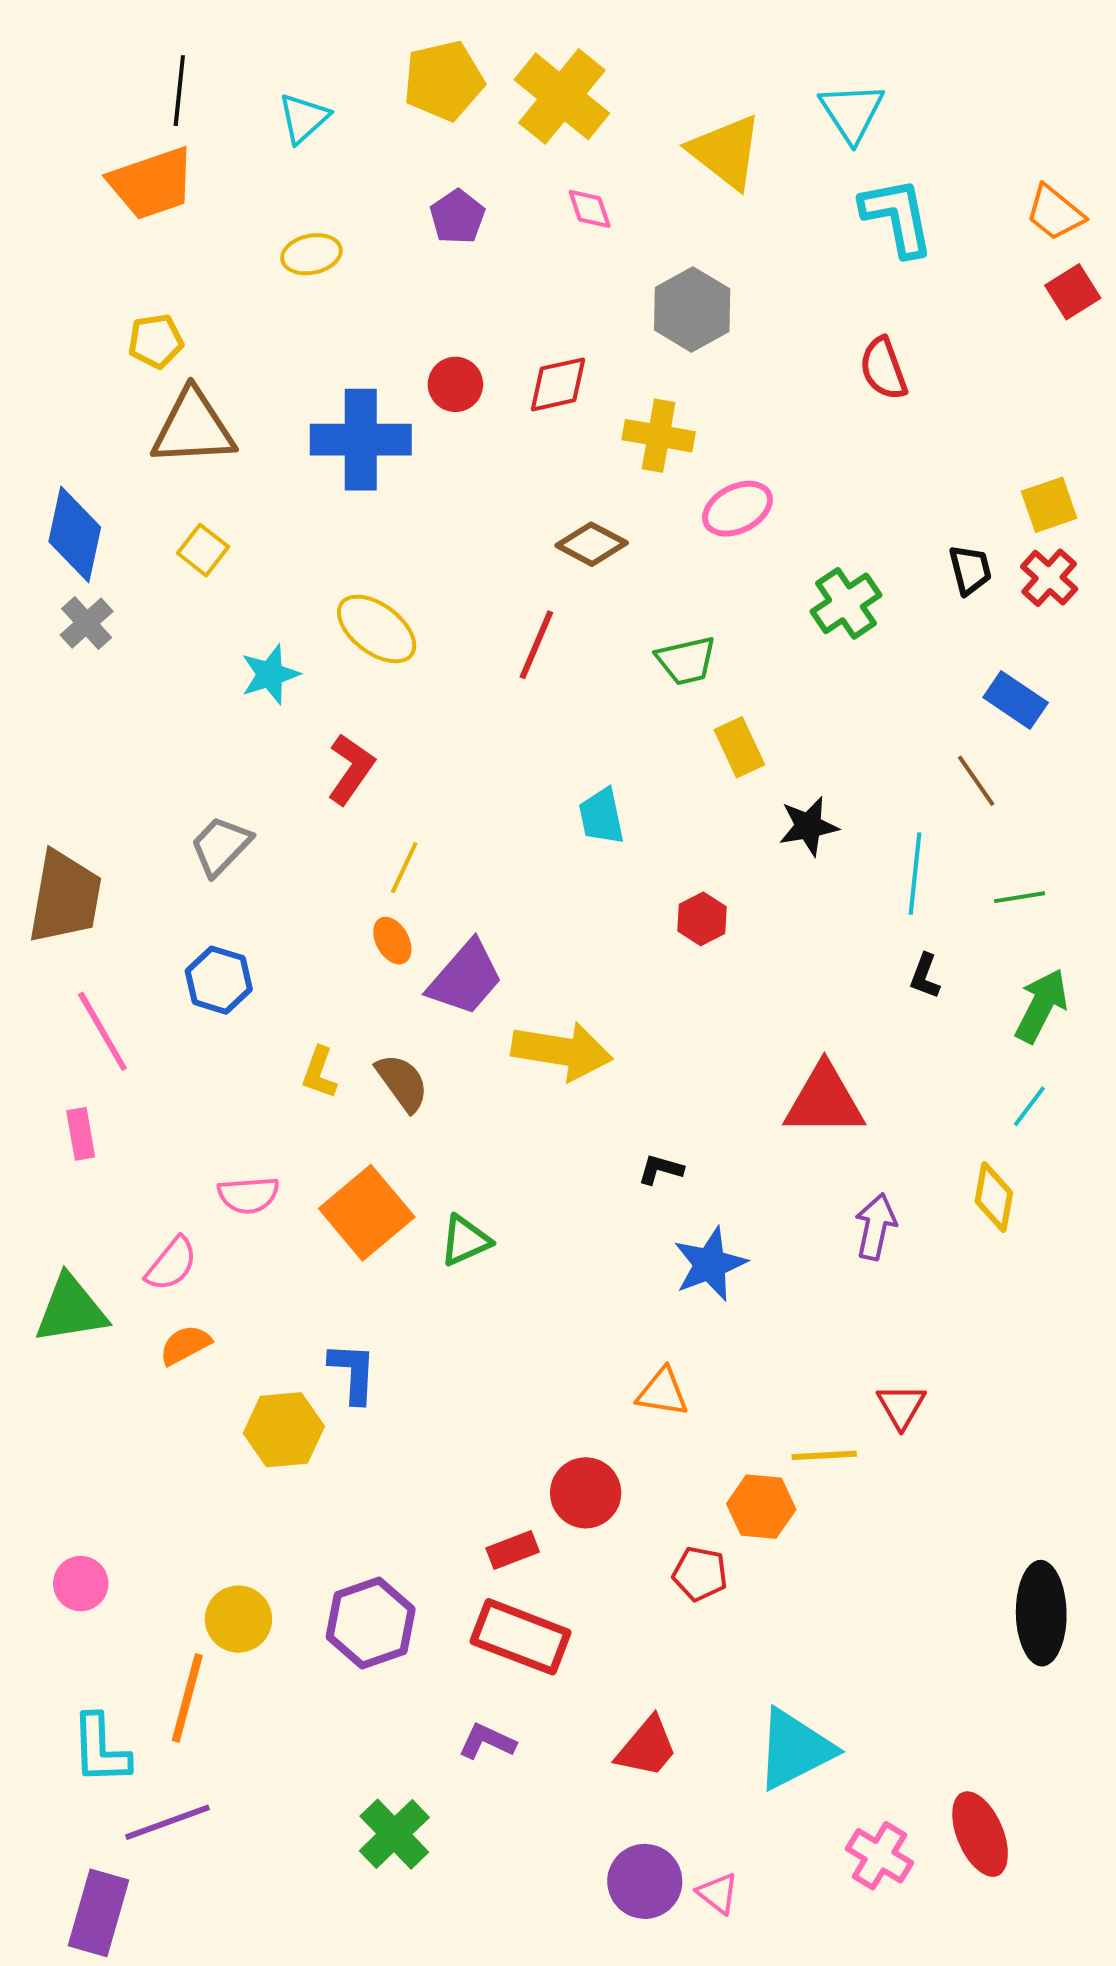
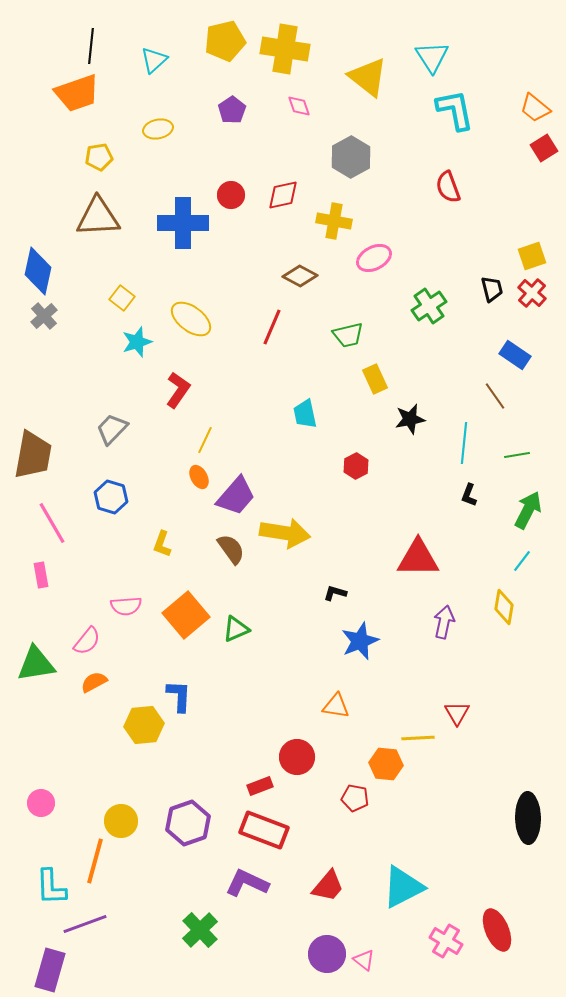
yellow cross: (562, 96) -> (285, 49), turned -30
yellow pentagon: (156, 341) -> (99, 157), moved
yellow square: (203, 550) -> (122, 298), moved
brown semicircle: (402, 1083) -> (231, 549), moved
purple L-shape: (487, 1741) -> (247, 883), size x1.5

